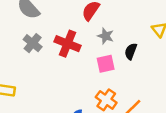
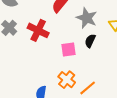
gray star: (106, 36) -> (87, 18), moved, size x1.5

